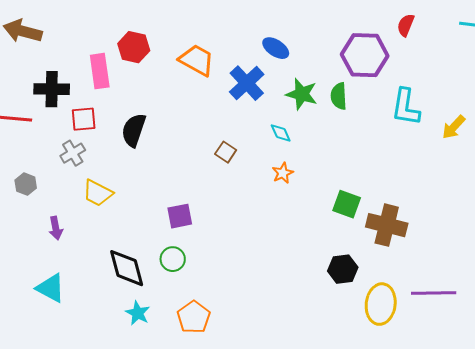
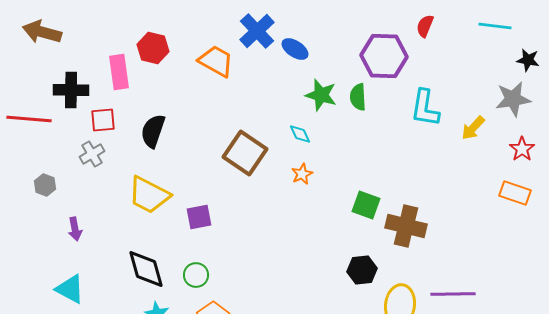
blue cross: (247, 83) -> (257, 31), moved
brown square: (226, 152) -> (245, 153), size x2.0
yellow trapezoid: (98, 193) -> (149, 195), moved, size x1.4
green circle: (173, 259) -> (196, 275), moved

